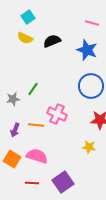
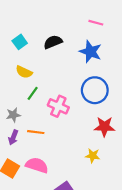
cyan square: (28, 17) -> (20, 42), moved
yellow semicircle: (25, 38) -> (24, 72), moved
gray star: (13, 99) -> (13, 115), moved
pink cross: (57, 114) -> (58, 106), moved

